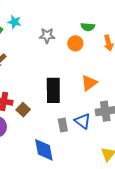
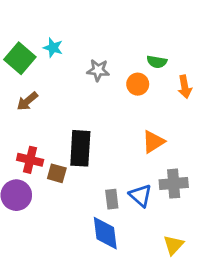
black rectangle: (53, 90) -> (80, 148), moved
brown square: (23, 110) -> (57, 173), turned -32
blue diamond: (44, 150) -> (105, 233), moved

